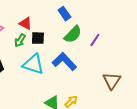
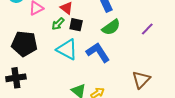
purple line: (95, 40) -> (147, 29), moved

